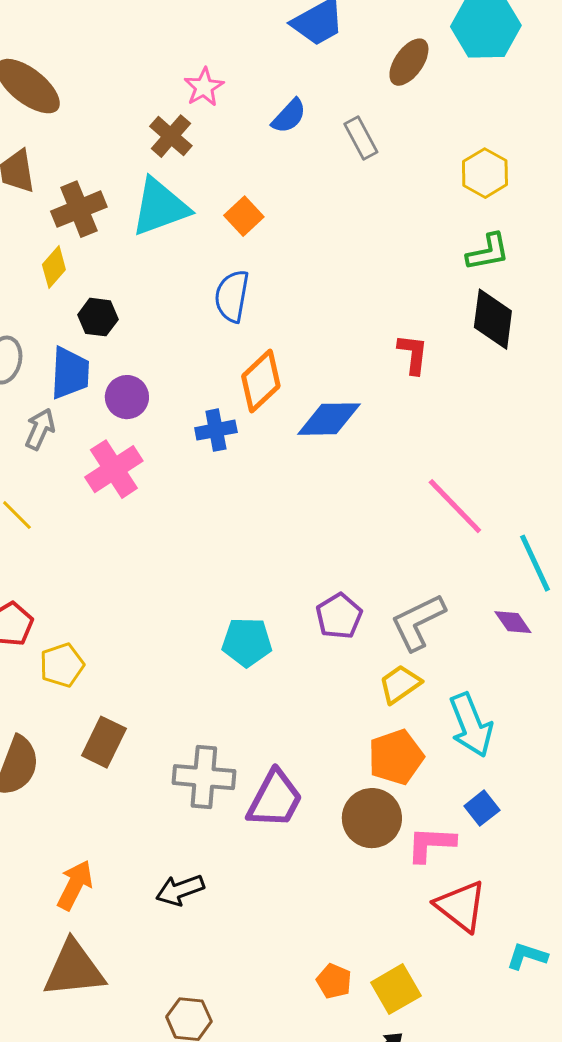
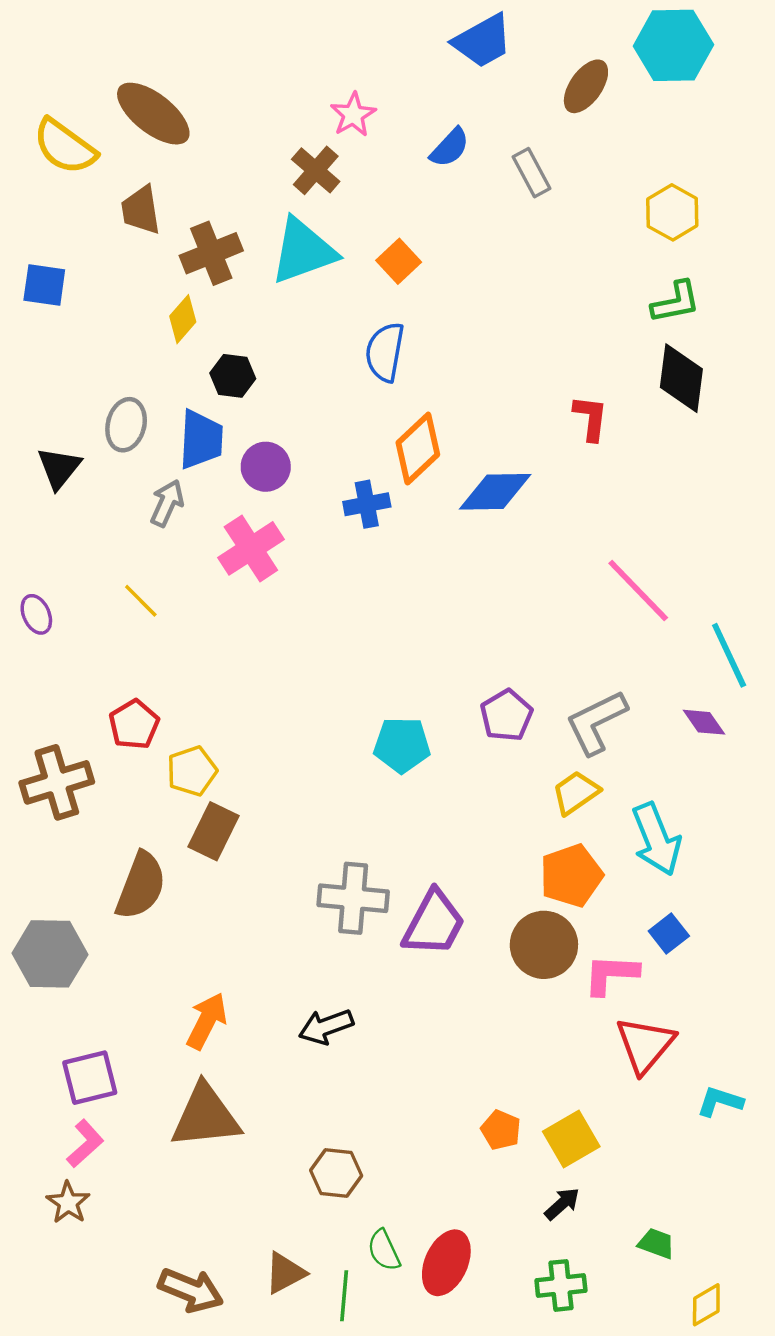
brown rectangle: (104, 742) -> (213, 831), moved
red triangle: (461, 906) -> (645, 1045), turned 32

